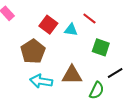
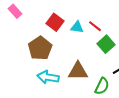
red line: (89, 18) -> (95, 26), moved
green square: (101, 47) -> (106, 44), turned 30

